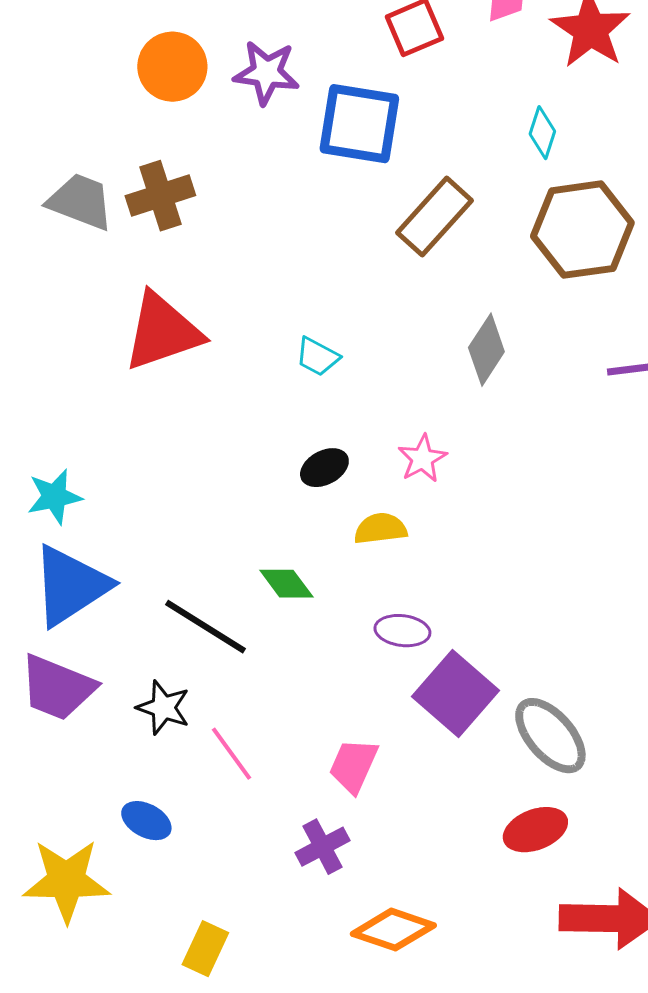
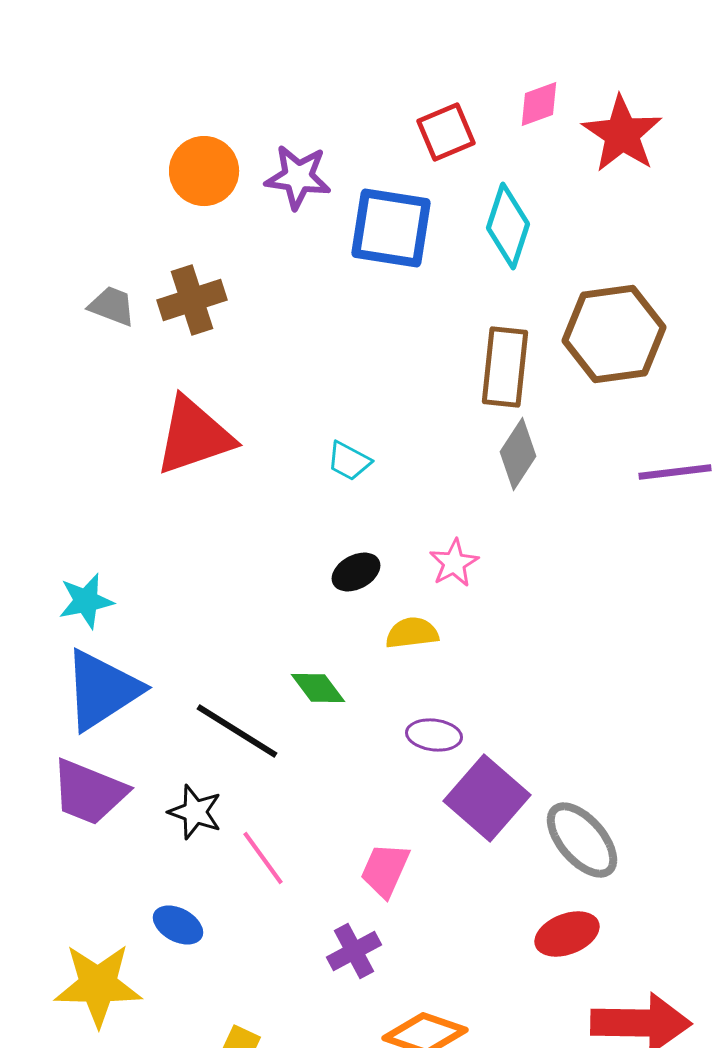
cyan diamond: (542, 133) -> (508, 226), moved, size x1.6
gray trapezoid: (80, 202) -> (112, 306), size x0.7
brown rectangle: (434, 217) -> (505, 367), moved, turned -36

